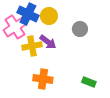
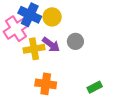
gray circle: (80, 29) -> (75, 41), moved
green rectangle: (89, 82) -> (95, 87), turned -48

